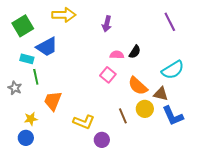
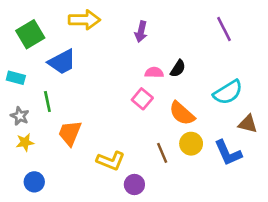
cyan rectangle: (27, 59) -> (16, 78), moved
brown triangle: (161, 94) -> (248, 124), moved
yellow star: (31, 119) -> (25, 142), moved

